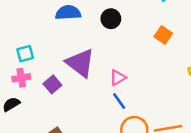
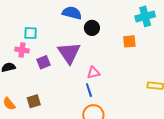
black circle: (111, 19) -> (92, 28), moved
orange square: (163, 35) -> (129, 41), moved, turned 32

